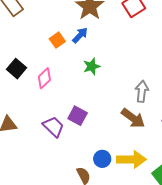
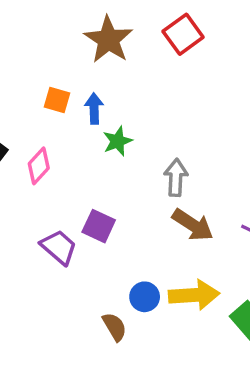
blue arrow: (80, 35) -> (94, 108), moved, turned -42
orange square: (57, 40) -> (57, 100), turned -35
gray arrow: (142, 91) -> (176, 178), moved

